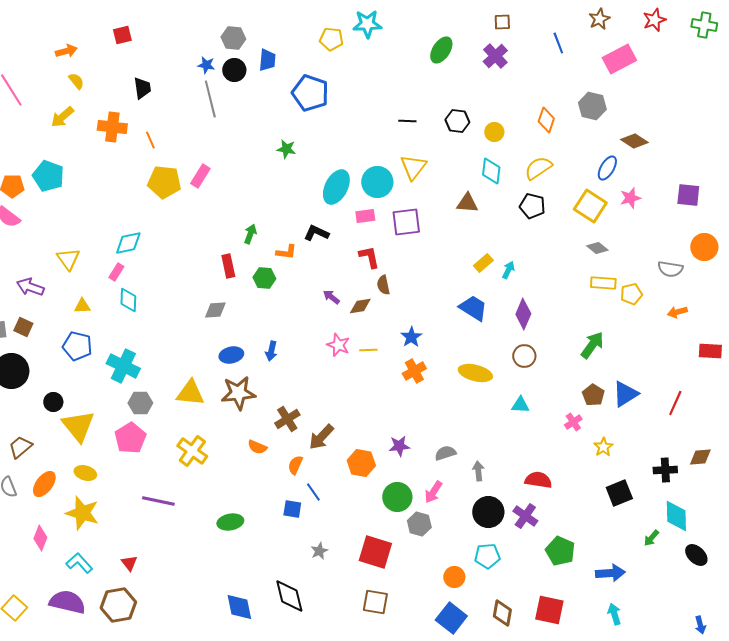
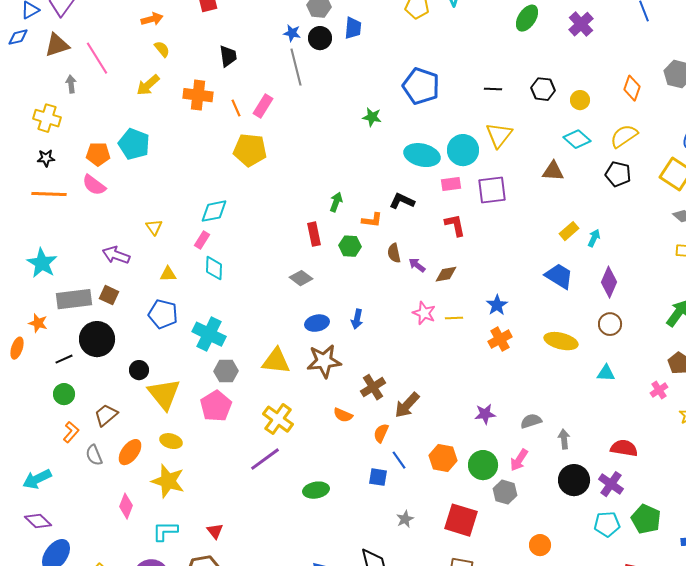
blue pentagon: (310, 93) -> (421, 86), moved
cyan diamond: (491, 171) -> (577, 139), turned -56
pink rectangle: (200, 176) -> (263, 106), moved
cyan ellipse: (336, 187) -> (422, 155), turned 76
yellow triangle: (68, 259) -> (154, 227), size x0.7
brown semicircle: (383, 285) -> (394, 253), moved
gray diamond: (215, 310) -> (301, 278), turned 40
orange hexagon: (361, 463) -> (443, 458), moved
purple line: (158, 501) -> (265, 459), moved, turned -48
cyan pentagon: (487, 556) -> (607, 524), moved
cyan L-shape: (79, 563) -> (165, 531), turned -48

